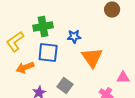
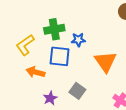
blue star: (74, 37) -> (78, 40), moved
orange arrow: (25, 68) -> (36, 72), turned 36

